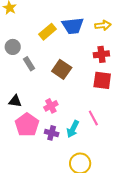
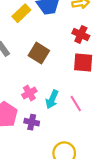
red cross: (101, 54) -> (81, 34), turned 35
cyan arrow: (73, 129) -> (52, 99), moved

